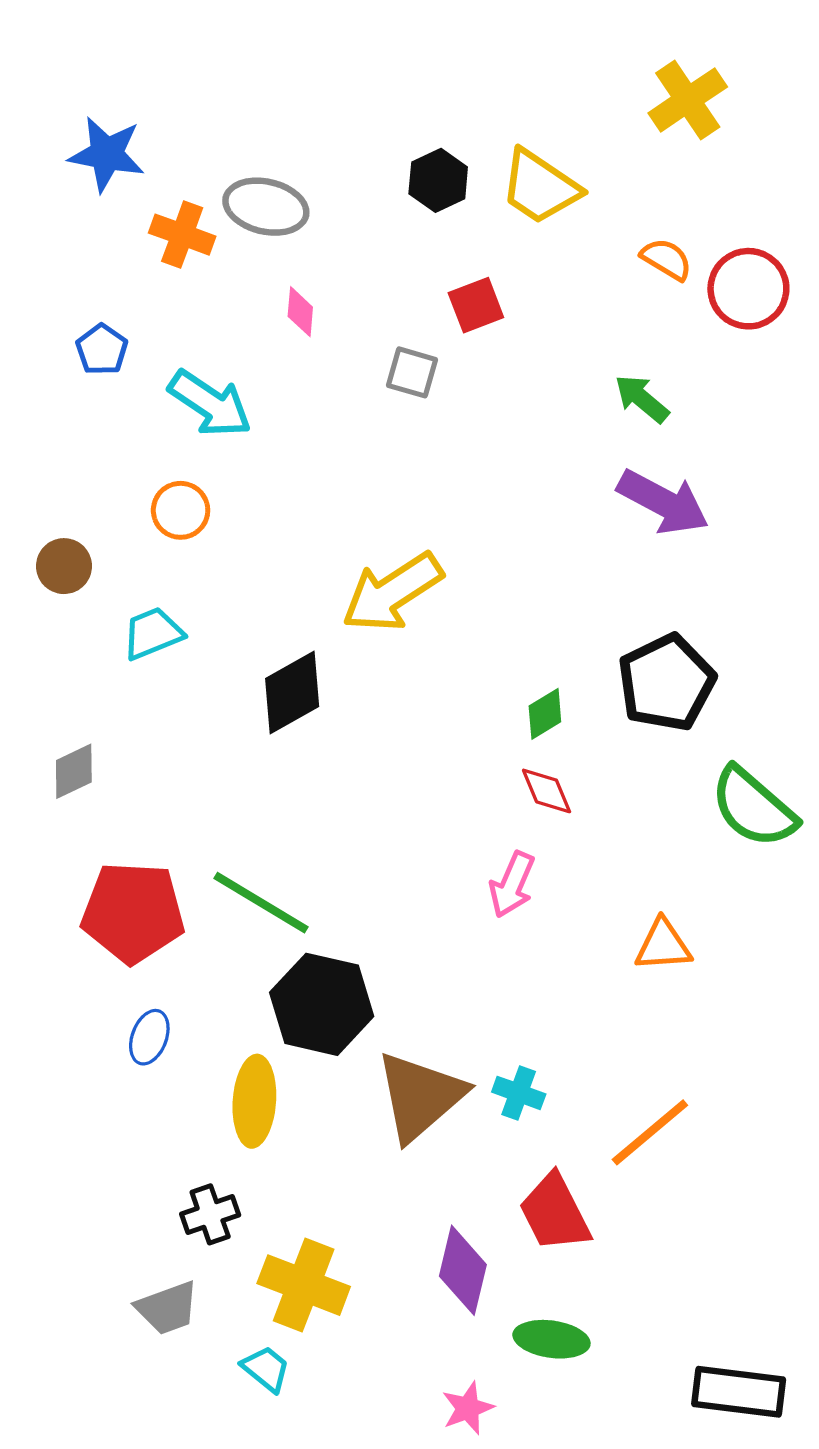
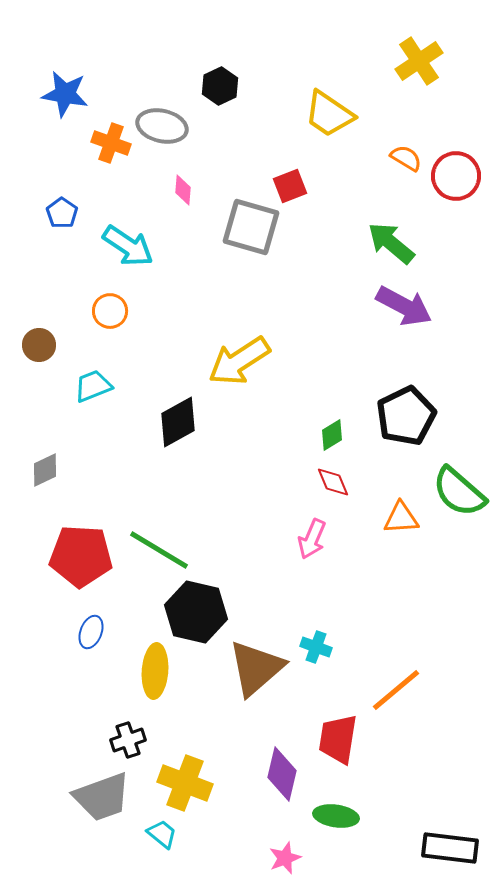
black hexagon: (438, 180) -> (220, 86), moved
gray square: (412, 372) -> (251, 227), size x1.8
green arrow: (642, 399) -> (391, 243), size x1.4
orange triangle: (663, 945) -> (401, 518), moved
cyan cross: (519, 1093) -> (316, 647), moved
red trapezoid: (555, 1213) -> (338, 739), turned 36
gray trapezoid: (167, 1308) -> (102, 797), size x1.5

